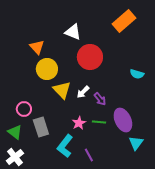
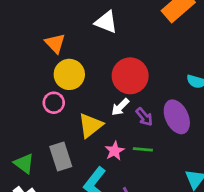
red circle: (90, 57) -> (130, 76), moved
yellow triangle: (62, 90) -> (91, 125), moved, turned 36
pink circle: (24, 109) -> (54, 103), moved
purple ellipse: (123, 120) -> (177, 117), moved

